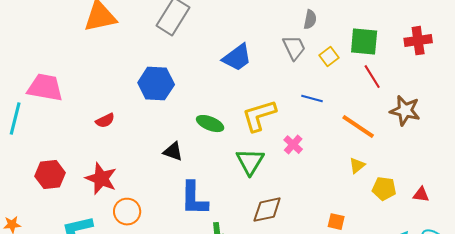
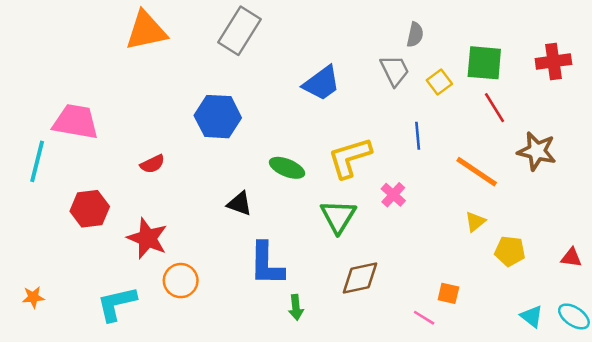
blue line: (312, 99) -> (418, 136), turned 70
red hexagon: (50, 175) -> (90, 209), moved
red triangle: (421, 195) -> (571, 257), moved

